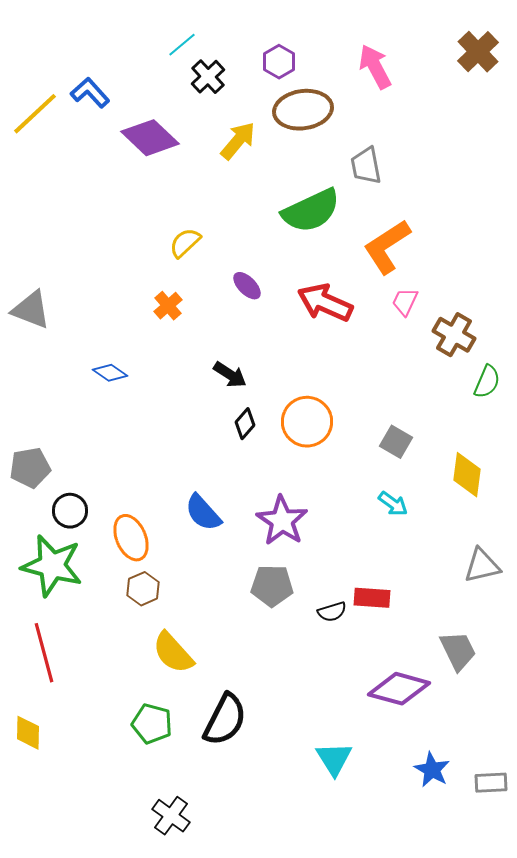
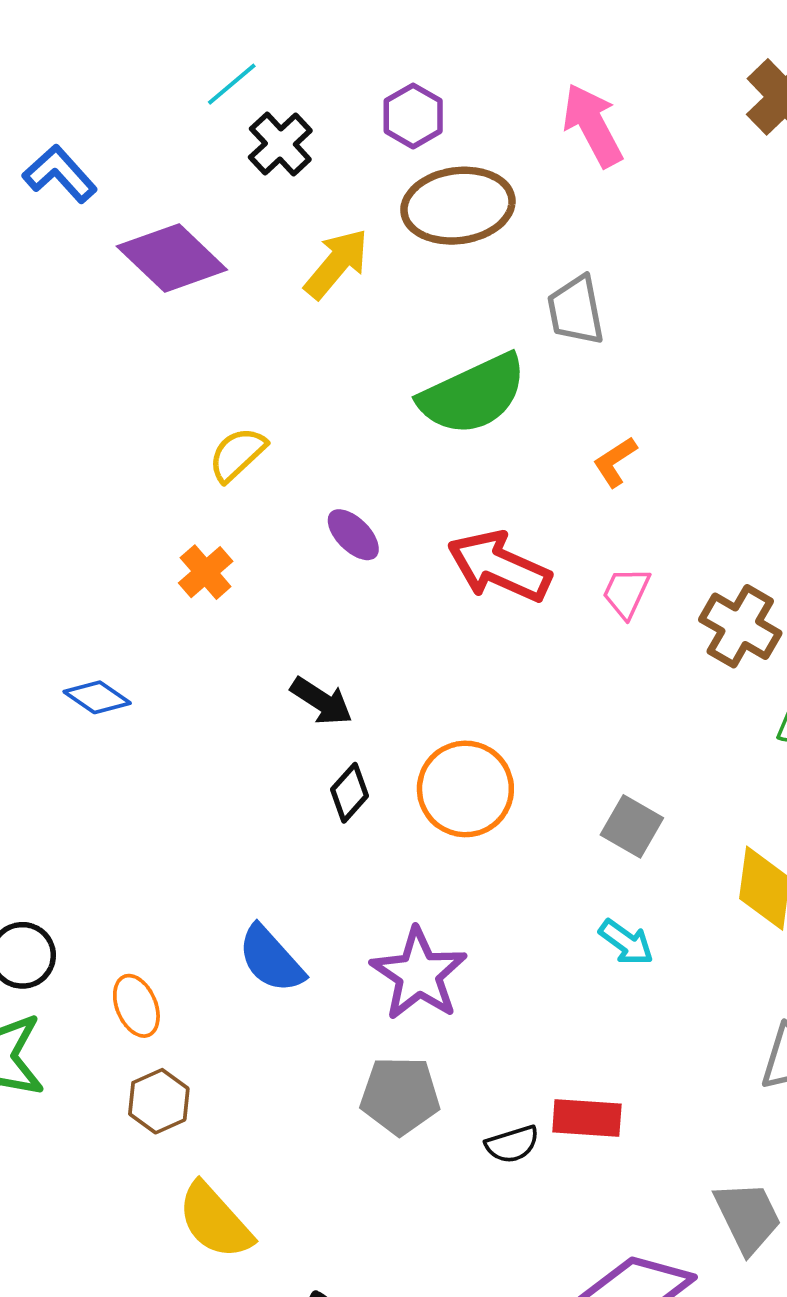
orange L-shape: (387, 247) -> (615, 462), size x0.5
pink trapezoid: (405, 302) -> (626, 593), moved
orange ellipse: (131, 538) -> (136, 1006), size x0.7

